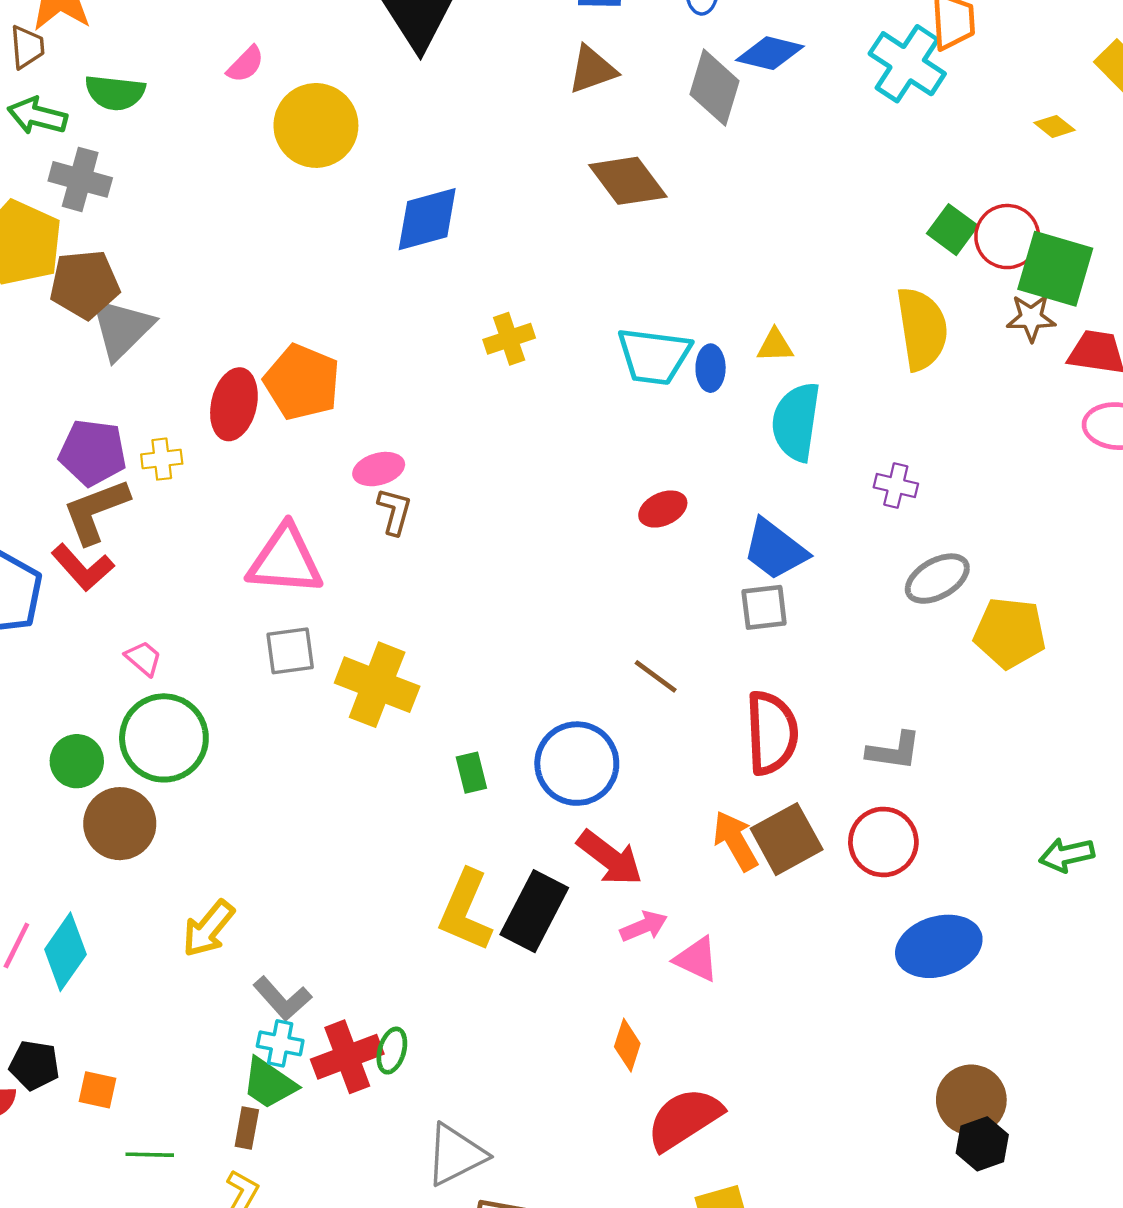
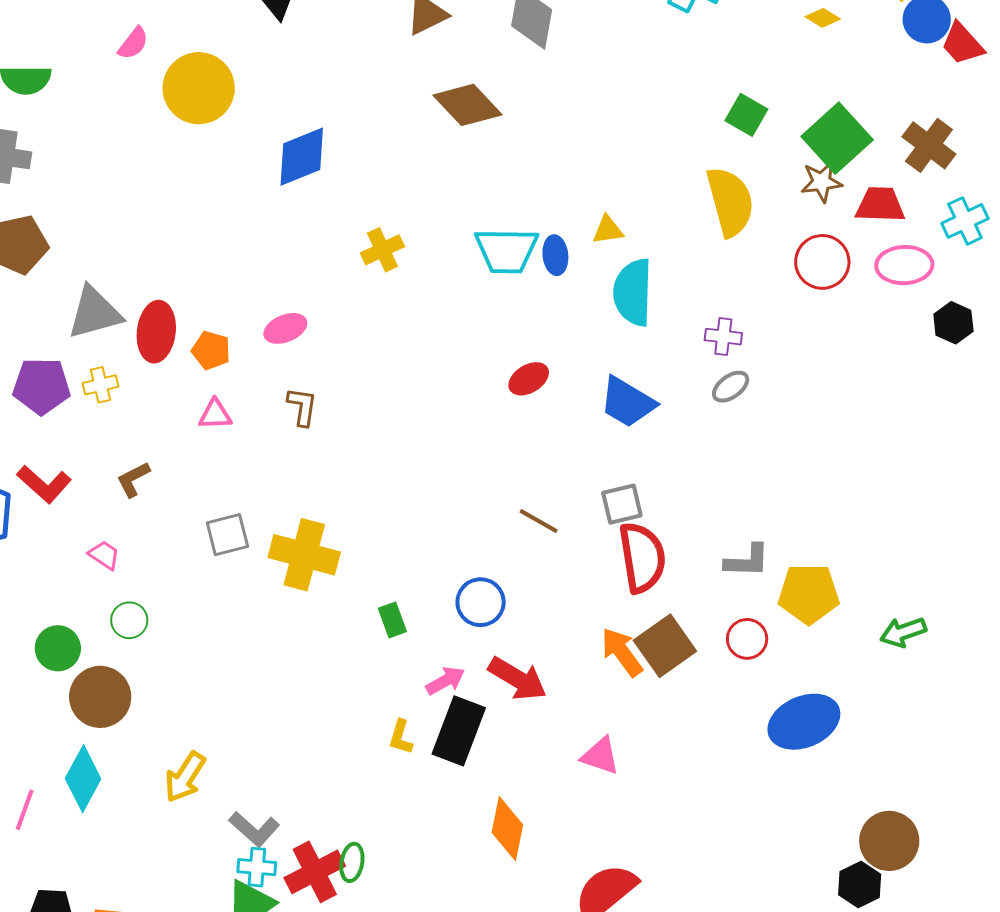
red circle: (1007, 237) -> (822, 262), moved
green square: (1055, 269) -> (837, 138), turned 38
gray triangle: (122, 328) -> (95, 313), moved, turned 36
orange pentagon: (302, 382) -> (211, 350), moved, size x0.6
pink ellipse: (379, 469) -> (285, 328), moved
brown L-shape: (96, 511) -> (133, 479), moved, size x0.6
pink triangle: (285, 560) -> (215, 414), moved, size x0.5
gray ellipse: (937, 579) -> (731, 387), moved, size x0.7
gray square: (764, 607) -> (622, 504), moved
yellow pentagon: (1010, 633) -> (809, 594), moved
green circle: (164, 738) -> (129, 620), size x0.5
blue circle: (577, 764) -> (481, 602), size x0.7
red circle: (883, 842) -> (747, 639), size x0.7
yellow L-shape: (466, 911) -> (401, 737), size x0.5
pink arrow: (644, 926) -> (445, 681), moved
cyan diamond: (65, 952) -> (83, 779), moved
orange diamond: (627, 1045) -> (507, 829), moved, size x1.4
brown circle: (971, 1100) -> (889, 841), moved

